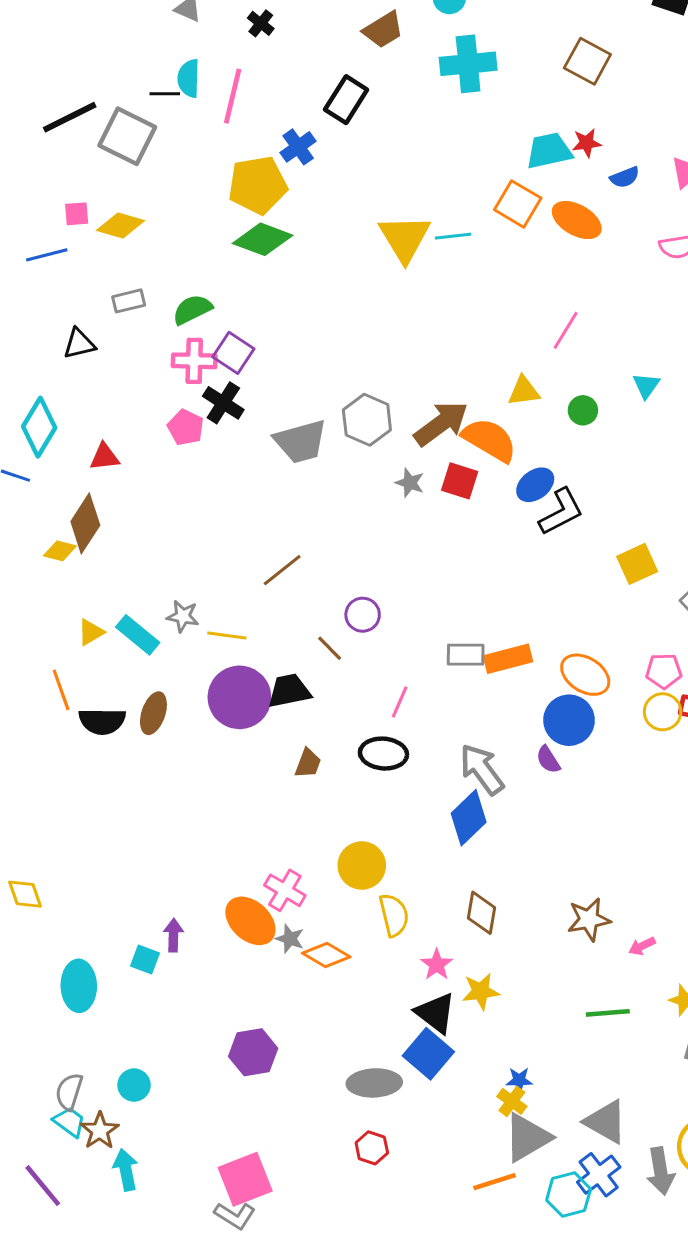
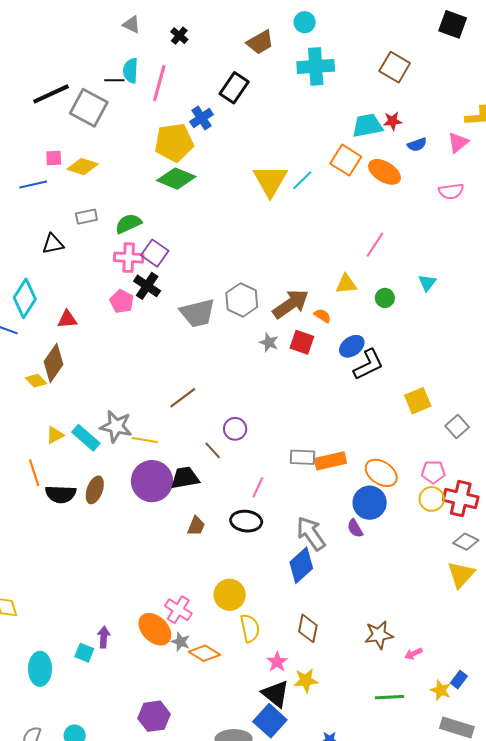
cyan line: (453, 236) -> (302, 180), turned -40
orange semicircle: (489, 440) -> (322, 316), size x0.5
yellow diamond: (60, 551) -> (36, 381), turned 30
gray star: (183, 616) -> (116, 426), size x1.5

